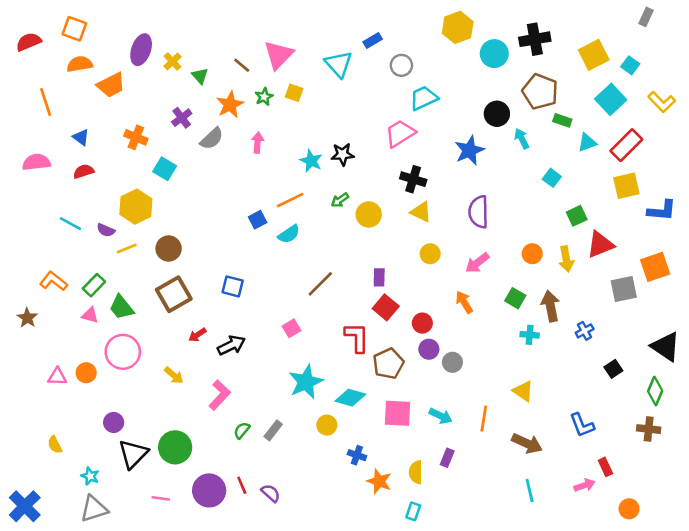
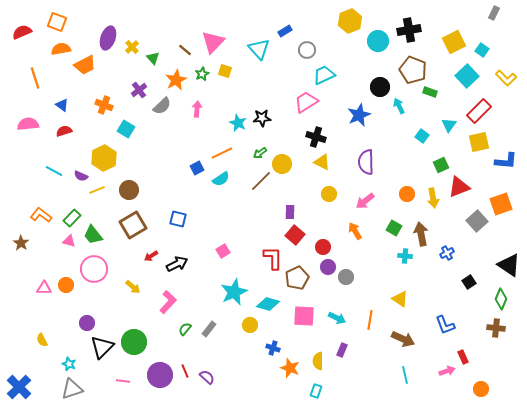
cyan triangle: (587, 143) -> (449, 125), moved, turned -35
brown line: (320, 284) -> (261, 181), moved
gray square: (624, 289) -> (477, 221), turned -30

